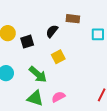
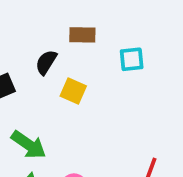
yellow square: (58, 57) -> (73, 91), moved, turned -32

